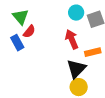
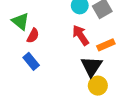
blue rectangle: (17, 43) -> (31, 61), moved

